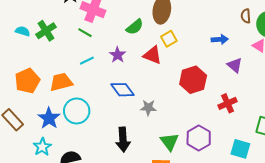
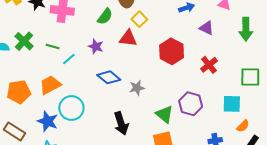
green line: (85, 33) -> (53, 46), moved
orange pentagon: (27, 81) -> (19, 92), turned 30

